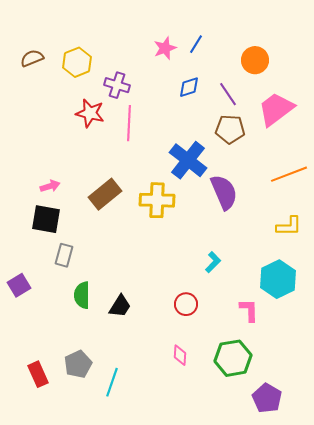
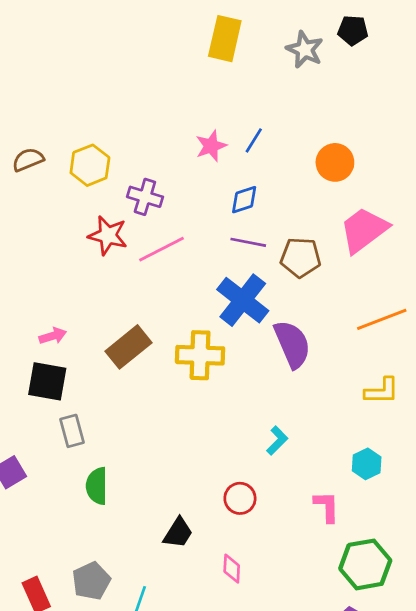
purple line: (228, 94) -> (248, 242), moved, turned -45
pink line: (129, 123) -> (162, 249), turned 60
gray rectangle: (64, 255) -> (72, 431), turned -30
cyan hexagon: (278, 279) -> (367, 464), size x0.6
black trapezoid: (120, 306) -> (178, 533), moved
green hexagon: (233, 358) -> (365, 564), moved

